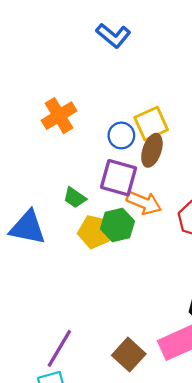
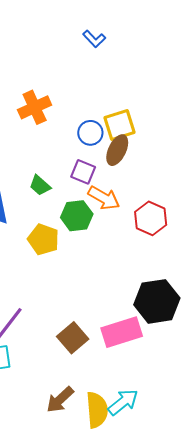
blue L-shape: (113, 36) -> (94, 39), size x0.7
purple square: (119, 178) -> (83, 172), size x0.7
yellow pentagon: (95, 232) -> (43, 239), moved

